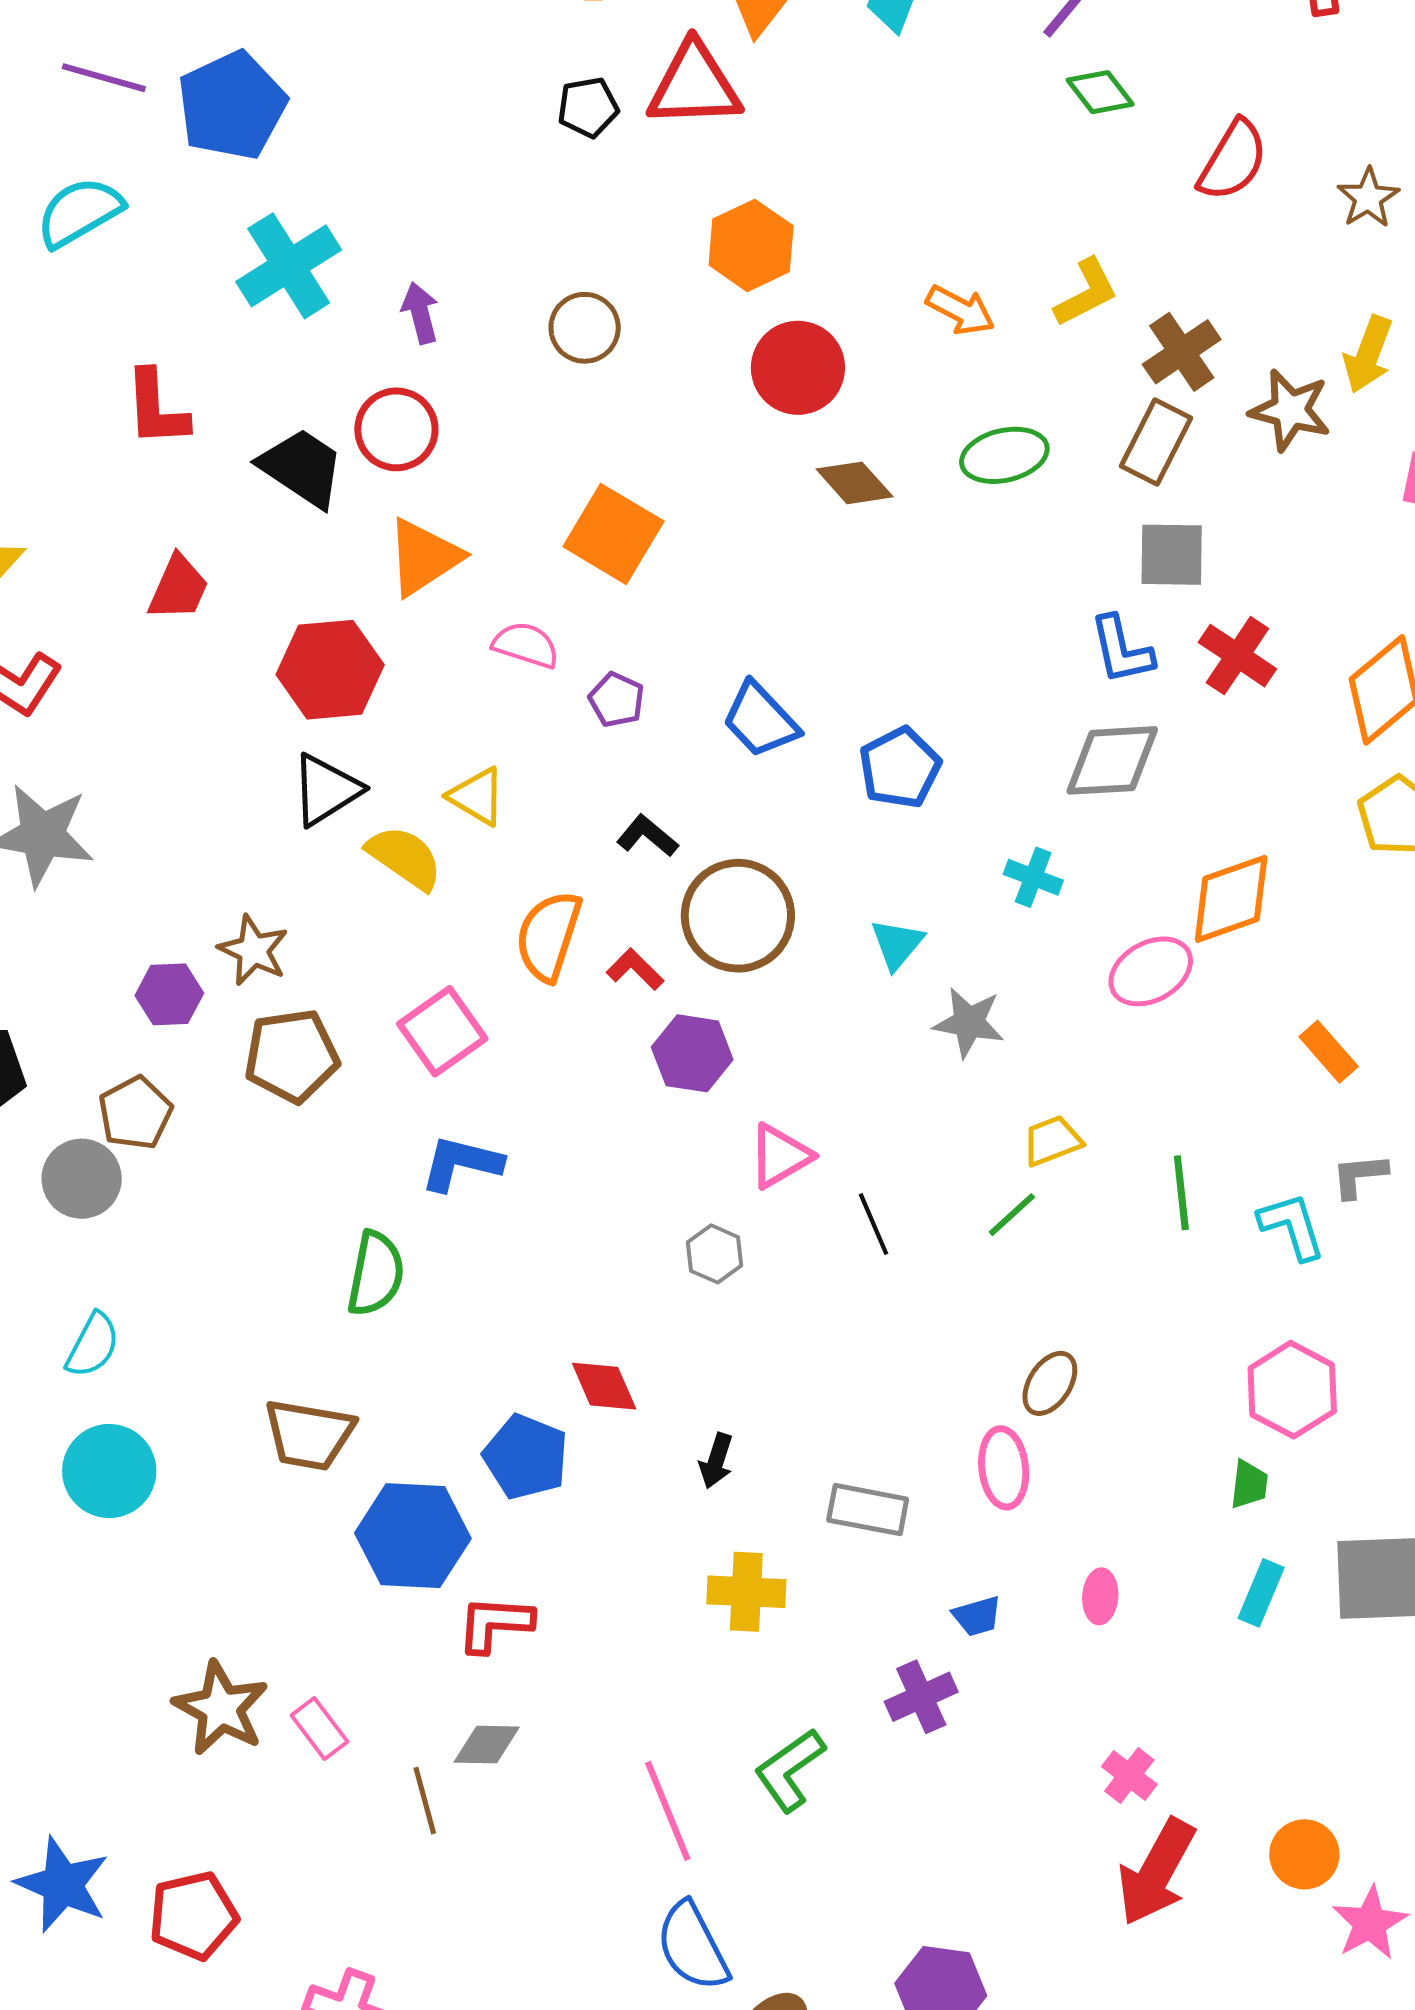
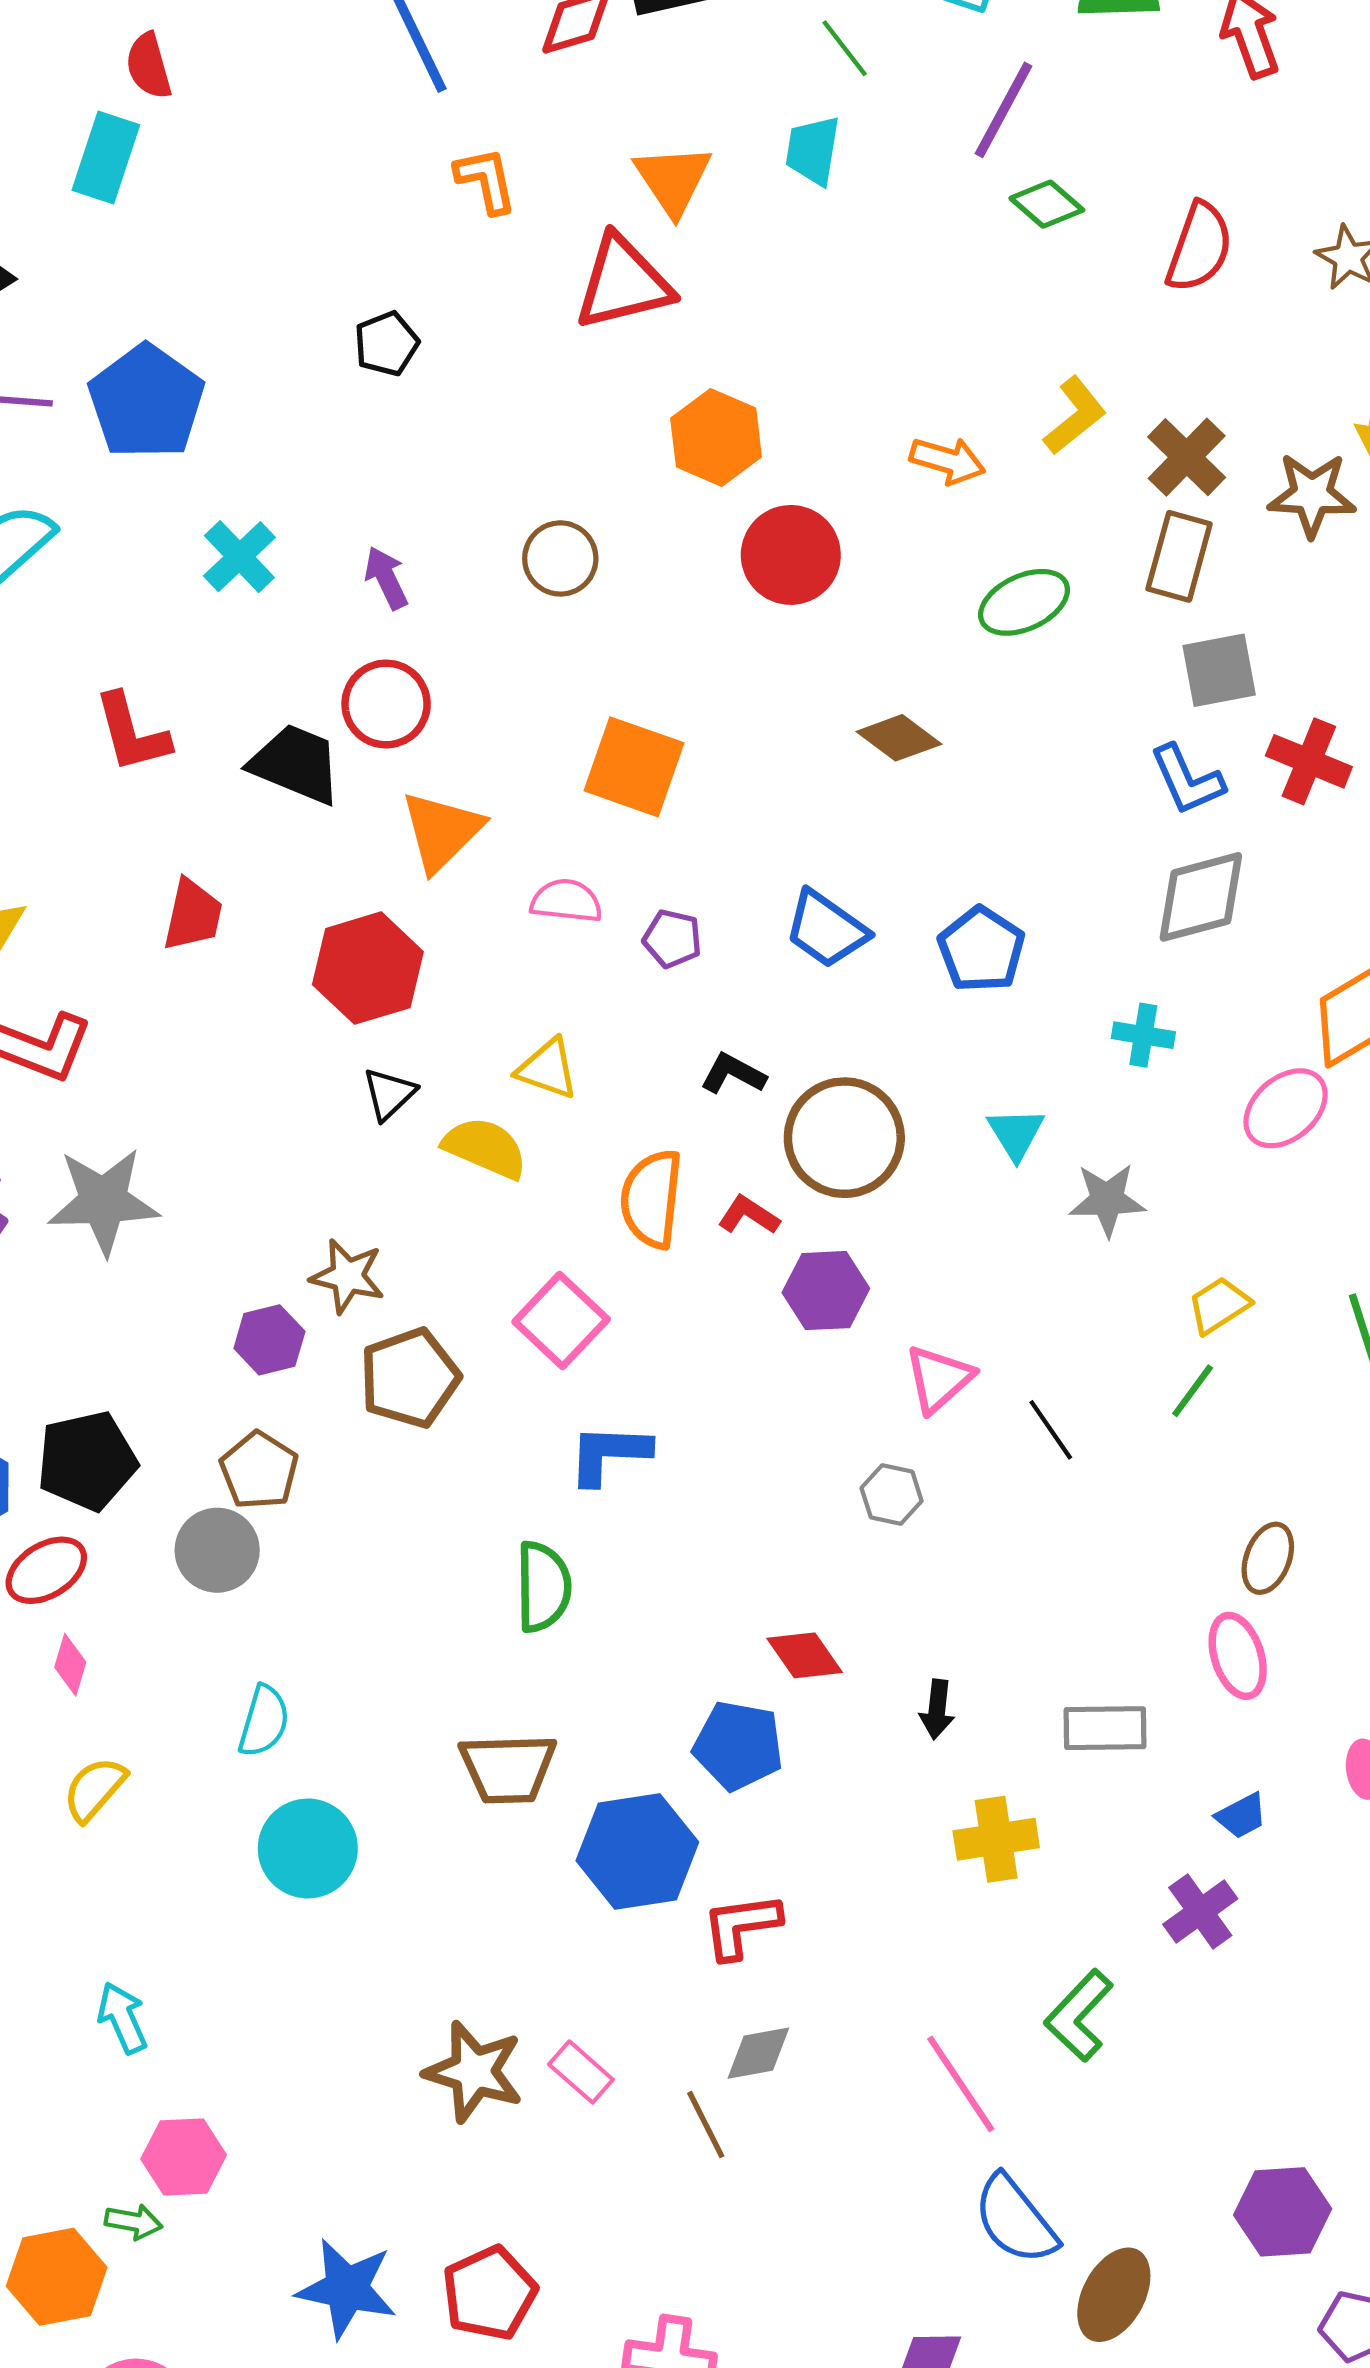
black pentagon: (588, 107) -> (386, 344), moved
cyan cross: (289, 266) -> (239, 557), size x0.7
brown diamond: (855, 483) -> (899, 738), moved
black triangle: (326, 790) -> (389, 1094), size x0.7

